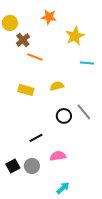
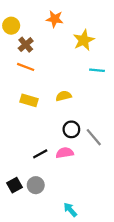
orange line: (35, 57) -> (26, 67), moved
gray line: (84, 112) -> (94, 137), moved
pink semicircle: (58, 156) -> (65, 153), moved
cyan arrow: (63, 188) -> (70, 210), turned -88

